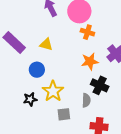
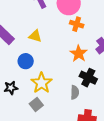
orange star: (90, 61) -> (79, 54), turned -30
black star: (30, 99) -> (11, 88), moved
gray square: (64, 114) -> (36, 104), moved, turned -32

